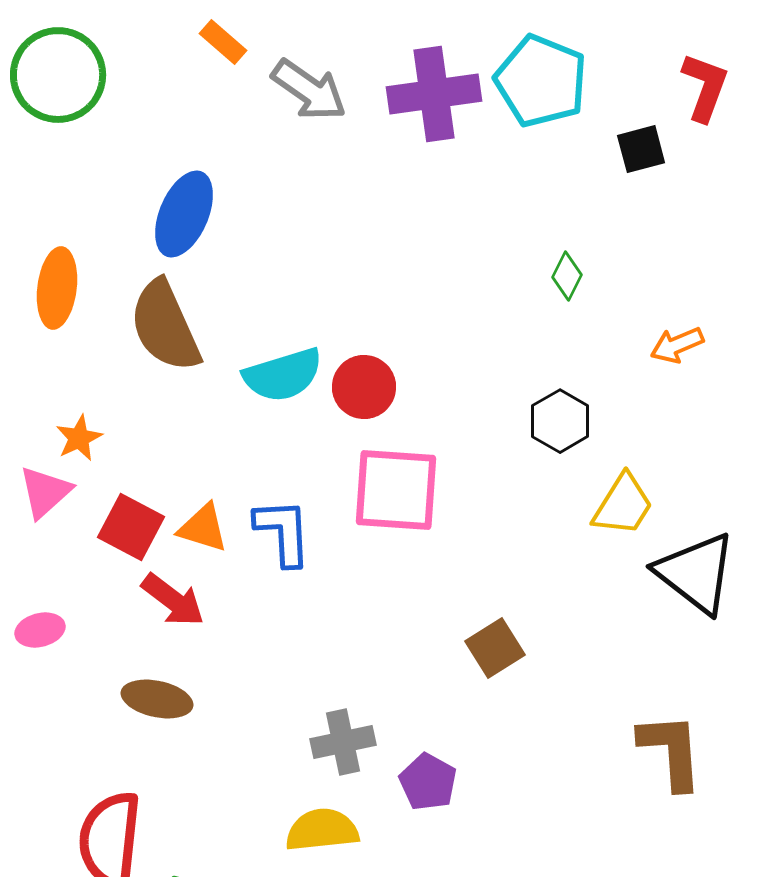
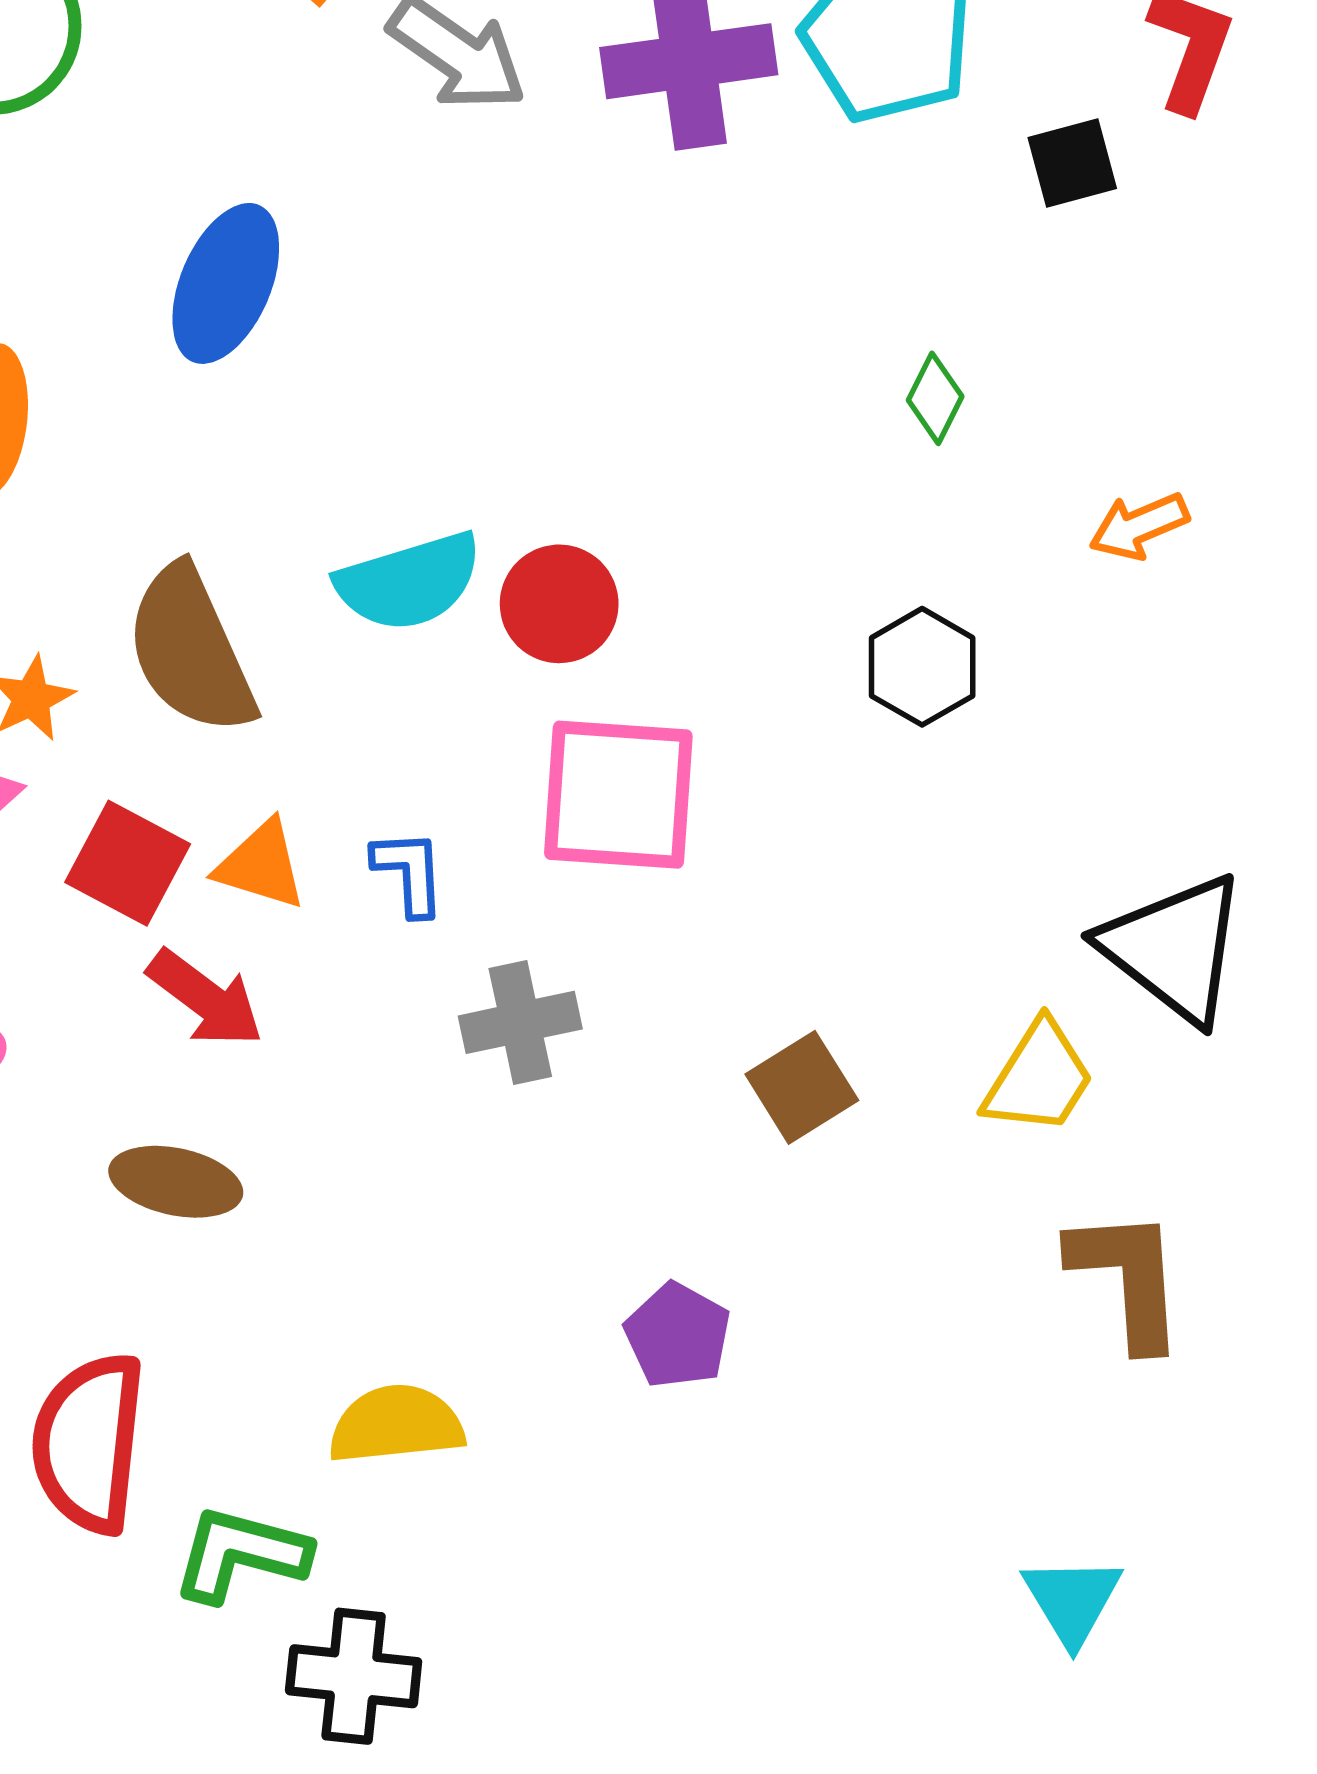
brown semicircle: (165, 326) -> (191, 650), moved
yellow trapezoid: (623, 505) -> (1039, 1078), moved
blue L-shape: (283, 532) -> (409, 872), size x0.7
gray cross: (343, 742) -> (520, 1022), moved
yellow semicircle: (322, 830) -> (396, 1424), moved

